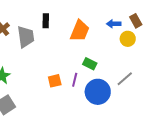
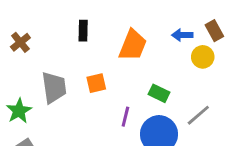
gray trapezoid: (26, 37) -> (54, 88), moved
green rectangle: (90, 64) -> (159, 93), moved
orange square: (55, 81) -> (96, 83), moved

